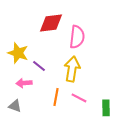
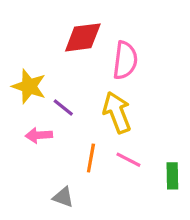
yellow arrow: (72, 69) -> (117, 112), turned -30
gray triangle: (15, 106) -> (63, 197), moved

